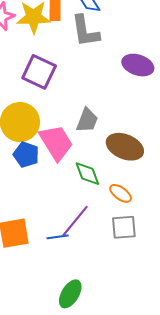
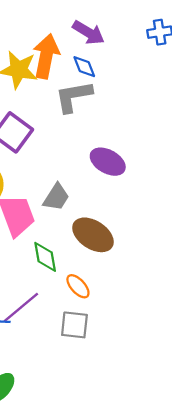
gray L-shape: (85, 31) -> (73, 97), turned 78
purple ellipse: (138, 65) -> (108, 162), moved

